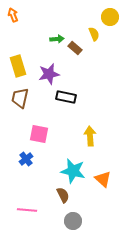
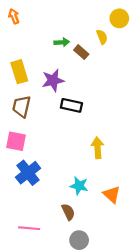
pink square: (39, 134) -> (16, 141), moved
blue cross: (26, 159) -> (28, 173), size x1.6
cyan star: (73, 171) -> (79, 186), size x0.7

